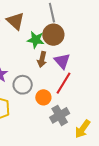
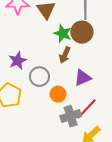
purple triangle: (62, 61) -> (83, 78), moved, turned 36
red line: (64, 83) -> (86, 109), moved

